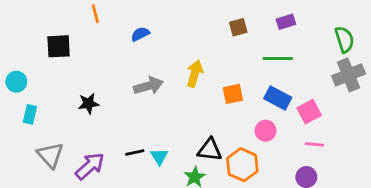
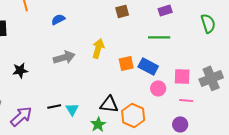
brown square: (238, 27) -> (122, 11), moved
gray cross: (349, 75) -> (211, 78), moved
blue rectangle: (278, 98) -> (148, 66), moved
pink square: (309, 112) -> (182, 76), turned 30
pink circle: (266, 131) -> (158, 88), moved

